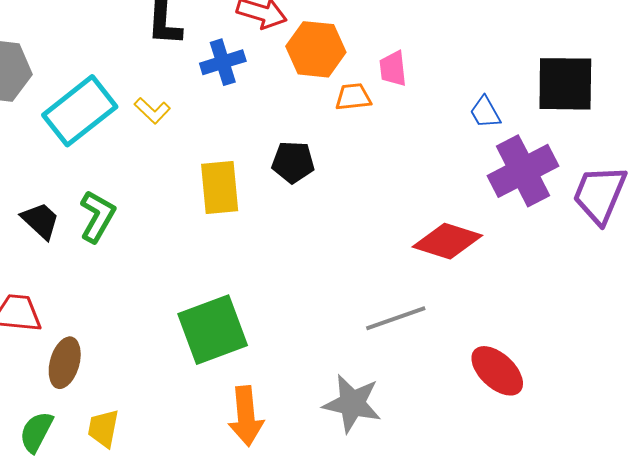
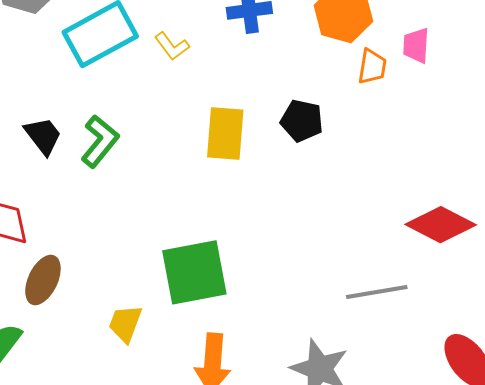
orange trapezoid: (353, 97) -> (372, 67), turned 96
yellow trapezoid: (103, 428) -> (125, 323), moved

